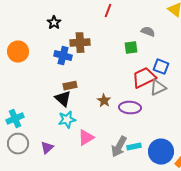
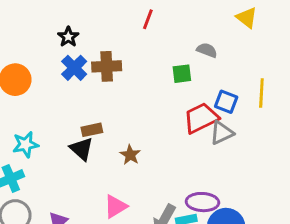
blue cross: (63, 56) -> (74, 68), moved, turned 30
brown star: (104, 101) -> (130, 155), moved
purple ellipse: (130, 108) -> (202, 202), moved
cyan star: (67, 120) -> (26, 145), moved

